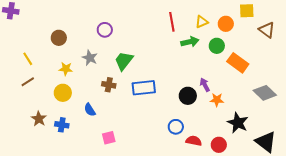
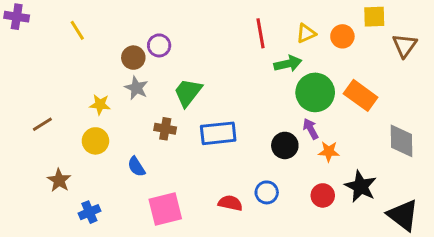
brown triangle: (267, 30) -> (405, 45), turned 30
brown circle: (59, 38) -> (133, 58), moved
green circle: (217, 46) -> (315, 92), moved, size x1.6
yellow line: (28, 59) -> (77, 30), moved
gray diamond: (265, 93) -> (402, 141), turned 45
blue cross: (62, 125) -> (89, 212), moved, turned -32
pink square: (109, 138) -> (165, 209), size x1.6
red semicircle: (194, 141) -> (230, 203), moved
red circle: (219, 145) -> (323, 195), moved

